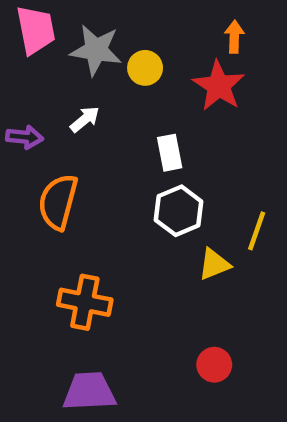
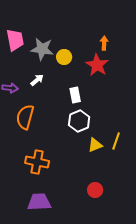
yellow line: (257, 231) -> (116, 141), moved

